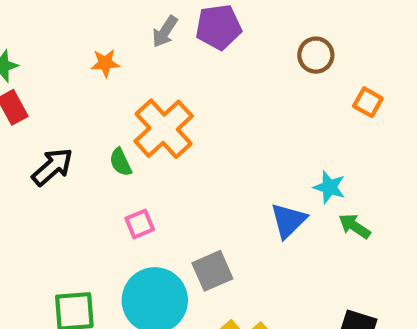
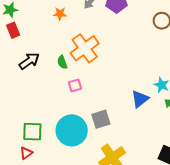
pink square: (140, 224) -> (75, 86), moved

